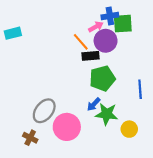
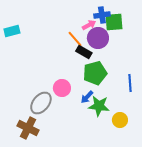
black rectangle: (90, 56) -> (84, 52), turned 35
pink circle: (67, 127) -> (62, 88), moved, size x0.7
brown cross: (30, 138) -> (28, 128), size x1.5

